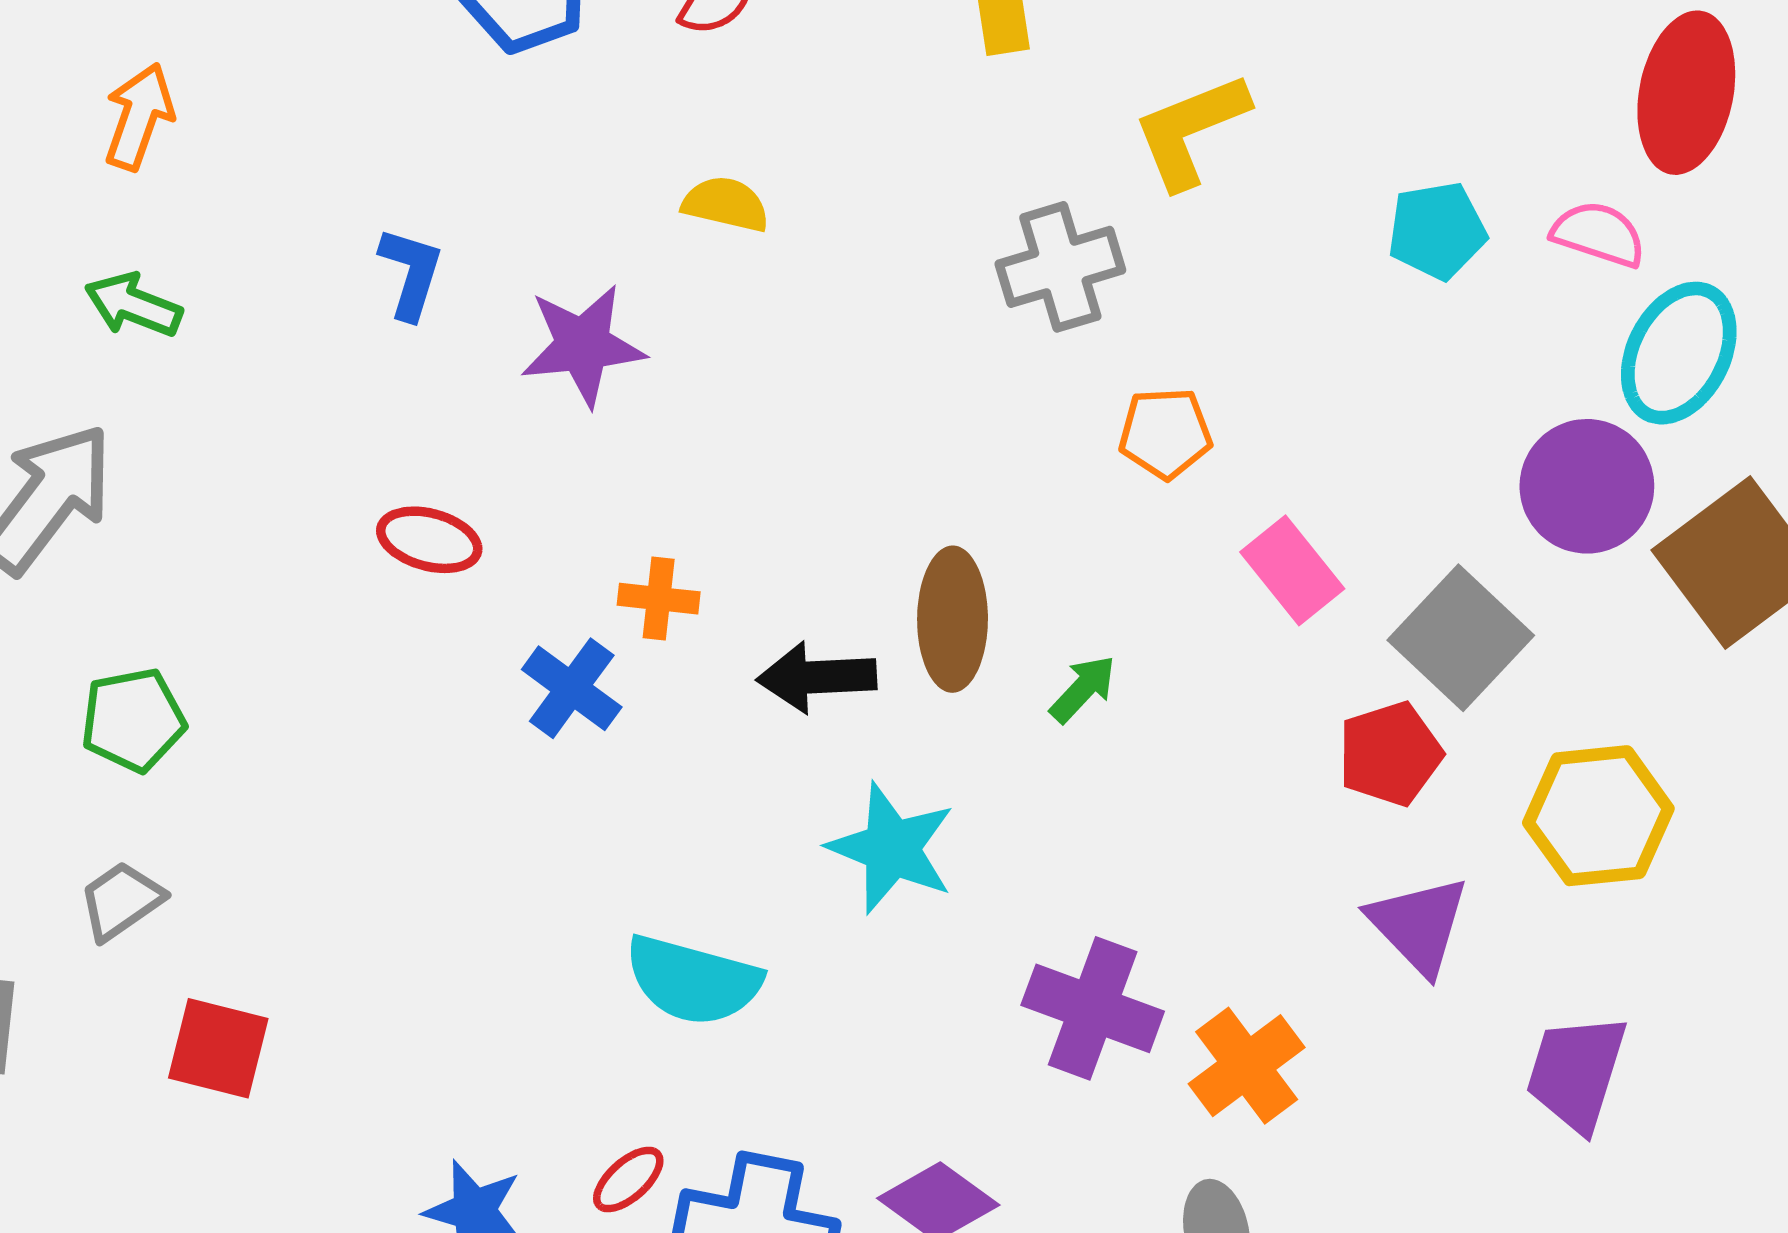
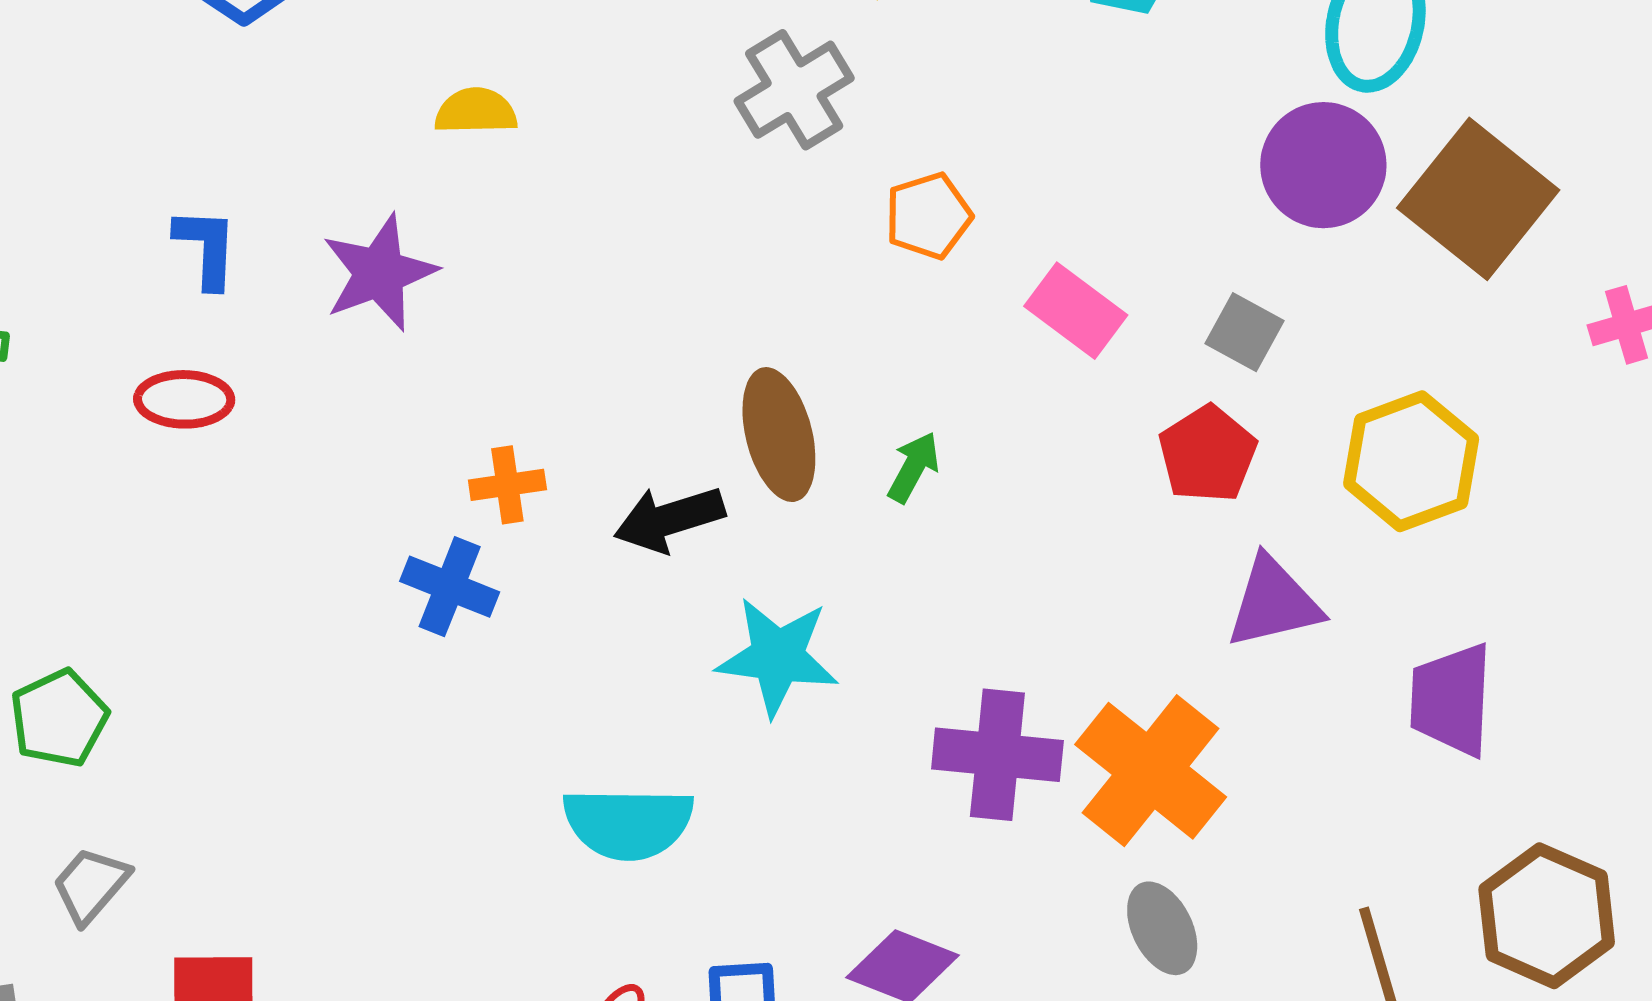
red ellipse: (429, 540) -> (184, 399), moved
gray square: (1461, 638) -> (1244, 332), size x0.6
purple triangle: (1419, 925) -> (1274, 603), turned -45
orange cross: (1247, 1066) -> (1151, 771), size x1.4

